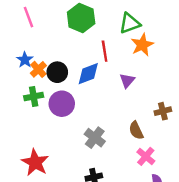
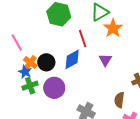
pink line: (28, 17) -> (17, 42), moved
blue star: (25, 60) -> (25, 72), moved
brown semicircle: (136, 130) -> (119, 100), turned 42

